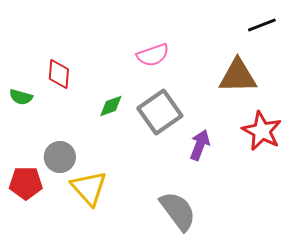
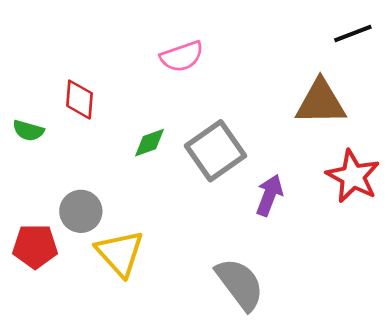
pink semicircle: (153, 55) -> (182, 56), moved

